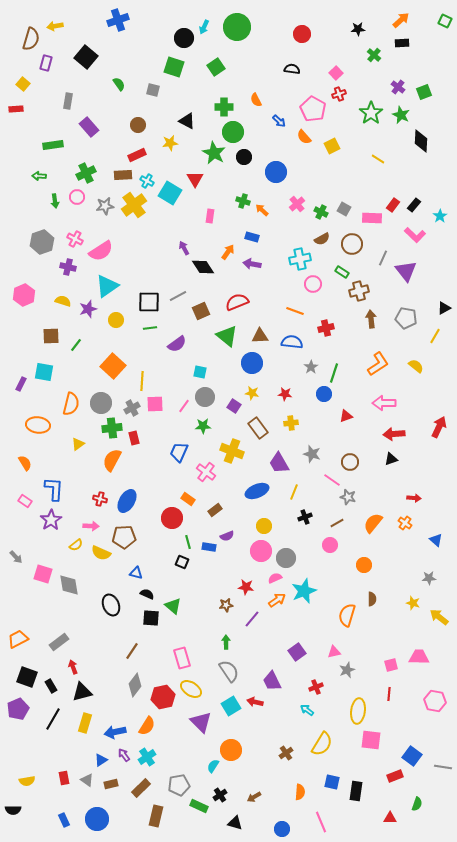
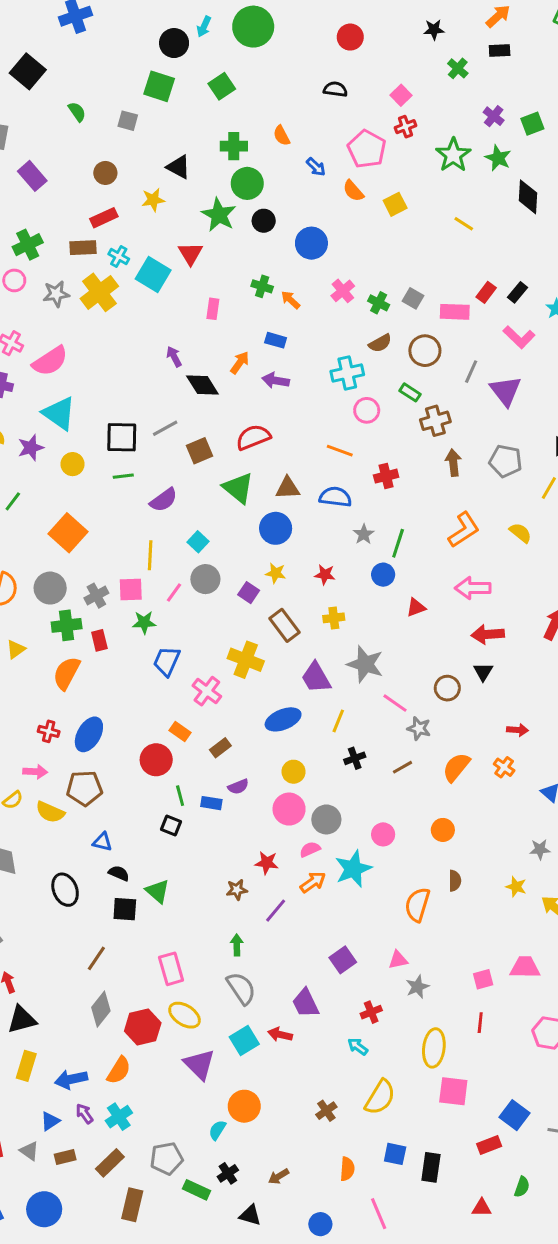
cyan triangle: (107, 286) -> (59, 413), turned -50
cyan square: (200, 372) -> (198, 542), turned 32
yellow line: (142, 381) -> (150, 555), moved
green star: (203, 426) -> (144, 622), moved
gray star: (312, 454) -> (365, 664), size x1.4
black triangle: (391, 459) -> (483, 672), turned -40
brown circle: (350, 462) -> (447, 688), moved
pink circle: (330, 545) -> (383, 834), moved

